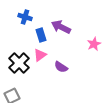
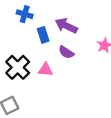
pink triangle: (40, 55) -> (45, 70), moved, turned 40
purple semicircle: (61, 67) -> (66, 52), moved

